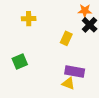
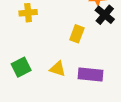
yellow triangle: (68, 83) -> (58, 69), moved

